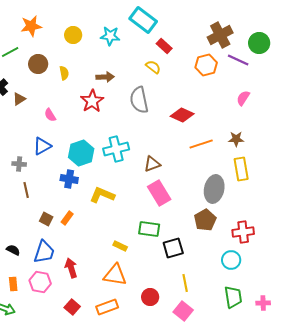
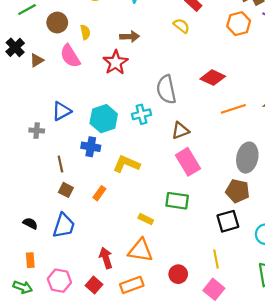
gray semicircle: (139, 100) -> (166, 89), moved
pink semicircle: (50, 115) -> (70, 56), moved, size x1.6
cyan cross: (116, 149) -> (141, 114), size x0.7
brown line: (26, 190) -> (60, 164), moved
orange rectangle: (67, 218) -> (99, 193), moved
brown pentagon: (205, 220) -> (238, 191), turned -30
black square: (173, 248) -> (228, 221), moved
red arrow: (71, 268) -> (106, 258), moved
pink hexagon: (40, 282) -> (59, 281), moved

